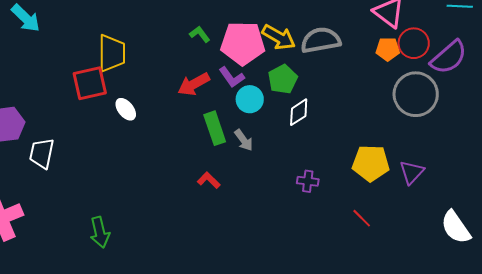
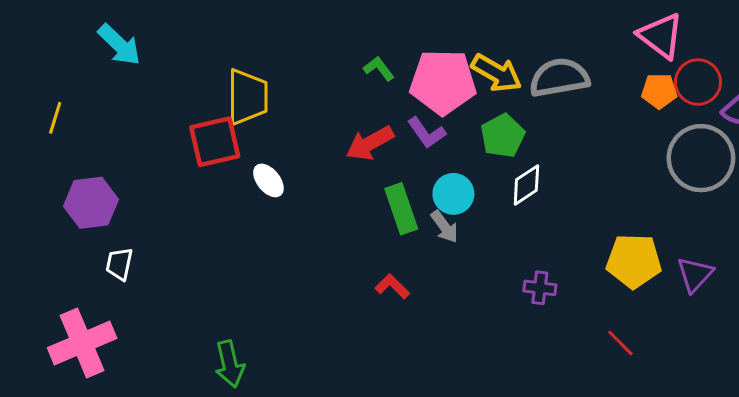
cyan circle: (250, 99) -> (453, 194), moved
white trapezoid: (42, 153) -> (119, 264), moved, size x0.7

